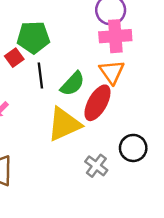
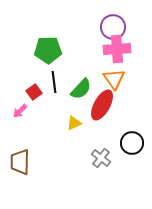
red square: (14, 58) -> (34, 92), moved
yellow triangle: (64, 124) -> (74, 123), size x0.5

